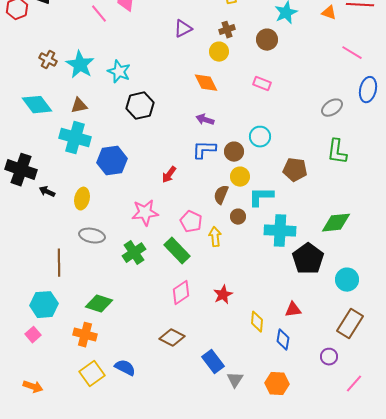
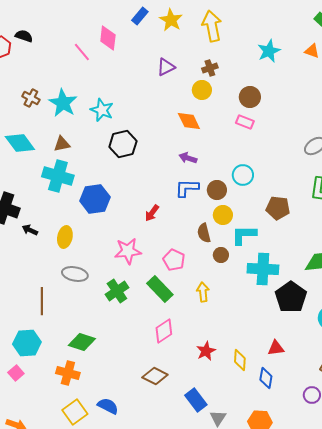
brown circle: (267, 40) -> (250, 97), moved
brown semicircle: (221, 195) -> (204, 233), turned -36
yellow arrow: (215, 237) -> (203, 292), moved
red star: (223, 295) -> (206, 351), moved

